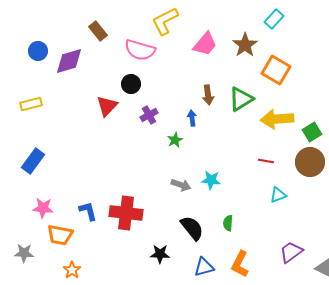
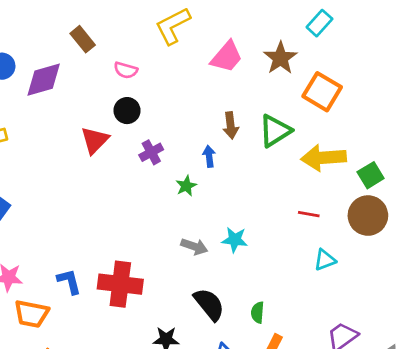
pink semicircle: (140, 50) -> (126, 70), moved, size x0.6
green semicircle: (228, 223) -> (258, 312), moved

